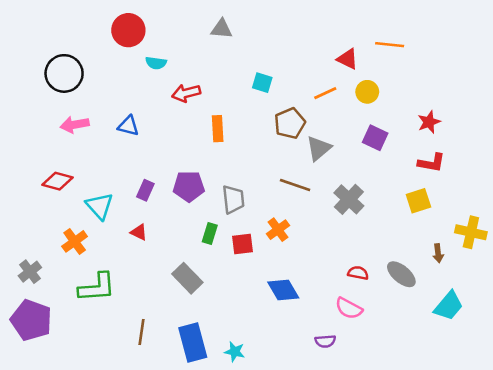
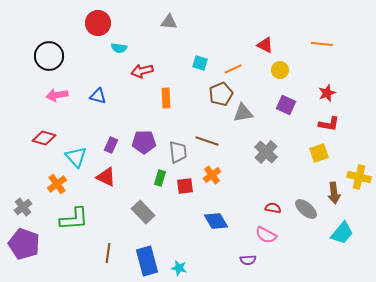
orange line: (390, 45) -> (322, 44), moved
orange line: (325, 93) -> (233, 69), moved
gray triangle: (319, 148) -> (243, 113), turned 30
brown line: (295, 185) -> (207, 141), moved
red triangle: (139, 232) -> (106, 177), size x1.5
brown arrow: (438, 253) -> (334, 193), size x1.5

